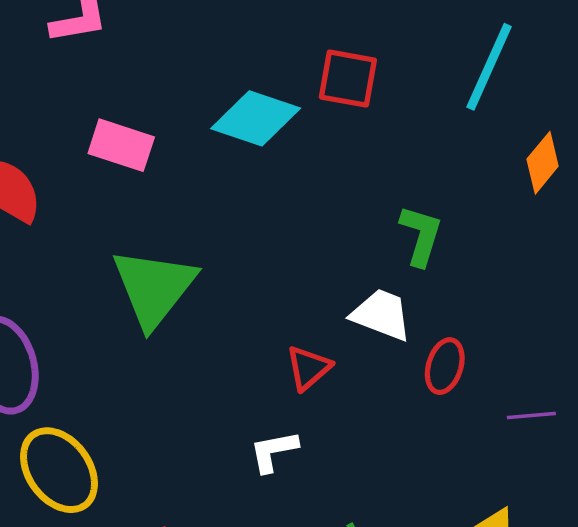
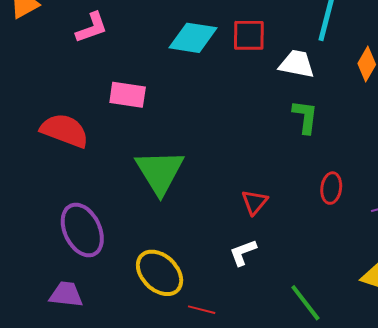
cyan diamond: (256, 118) -> (193, 38), moved
white trapezoid: (381, 315) -> (297, 64), moved
yellow ellipse: (59, 470) -> (160, 273), moved

